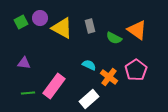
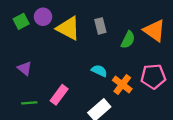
green semicircle: (114, 38) -> (128, 40), turned -91
purple triangle: (24, 63) -> (25, 68), turned 32
pink pentagon: (136, 70) -> (153, 76), turned 30
pink rectangle: (54, 86) -> (59, 95), size x0.7

